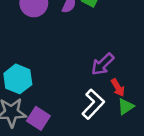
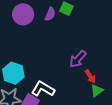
white L-shape: (93, 104) -> (43, 89), moved, turned -100

